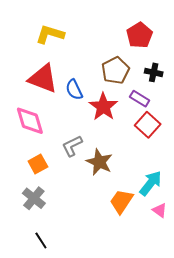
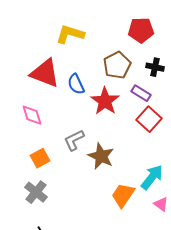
yellow L-shape: (50, 34) -> (70, 34), moved
red pentagon: (140, 35) -> (141, 30), turned 30
pink diamond: (30, 121) -> (32, 115), size x0.7

